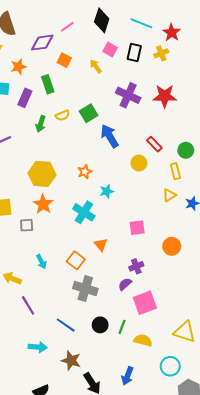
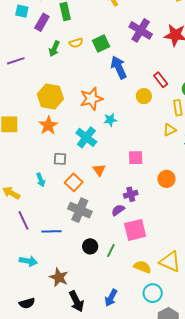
orange star: (85, 172) -> (91, 99), size x1.6
gray square: (27, 225) -> (60, 159), moved
blue line: (66, 325) -> (51, 231), moved, turned -42
yellow semicircle: (143, 340) -> (142, 267), moved

